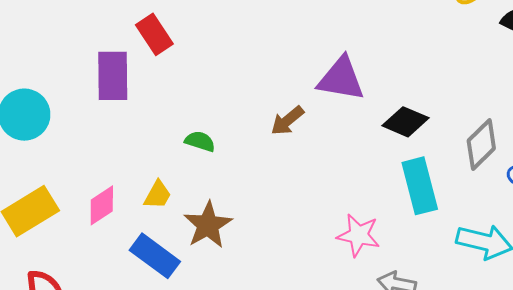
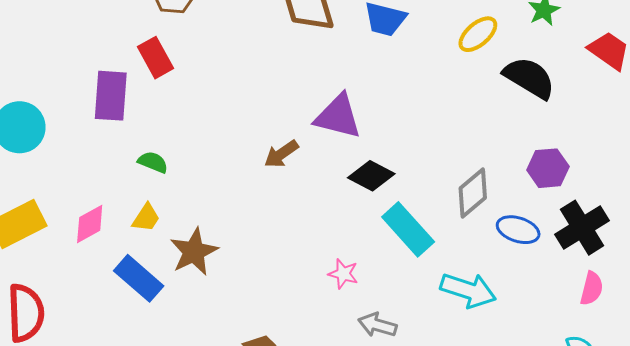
black diamond: (406, 122) -> (371, 176), moved
green semicircle: (200, 141) -> (153, 162), moved
cyan rectangle: (420, 186) -> (408, 229), turned -32
pink star: (359, 235) -> (343, 274), size x0.7

